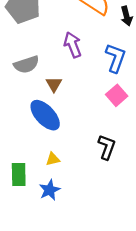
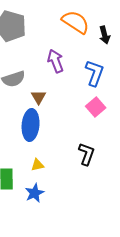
blue ellipse: (45, 115) -> (31, 125), turned 48

